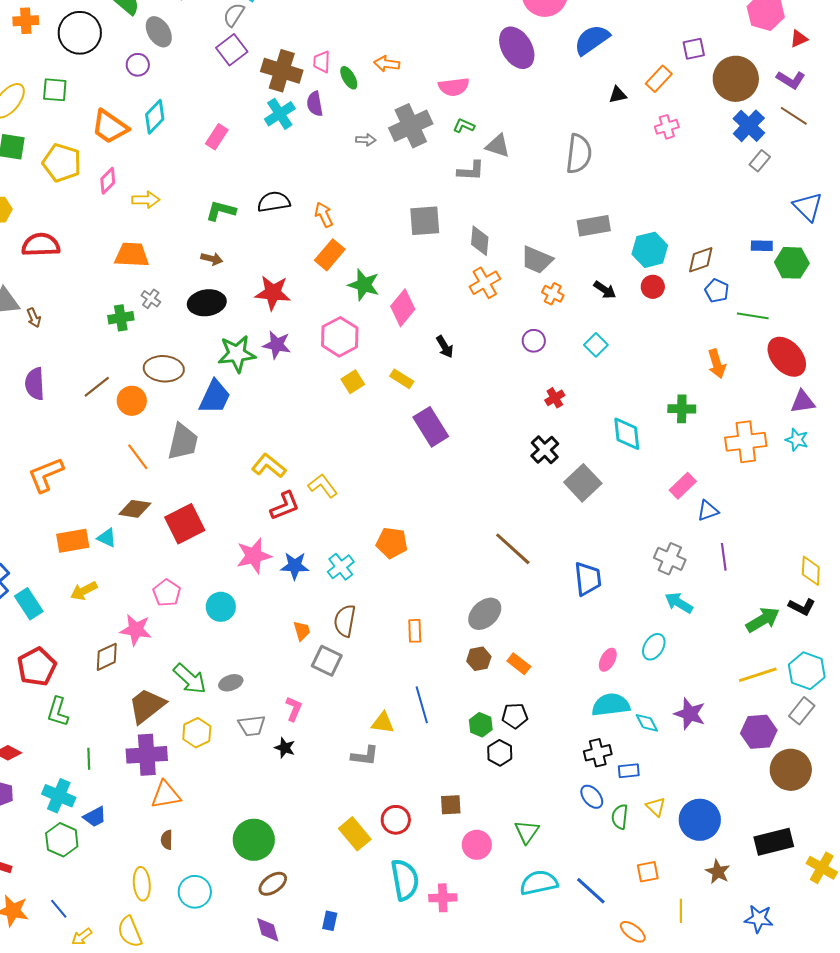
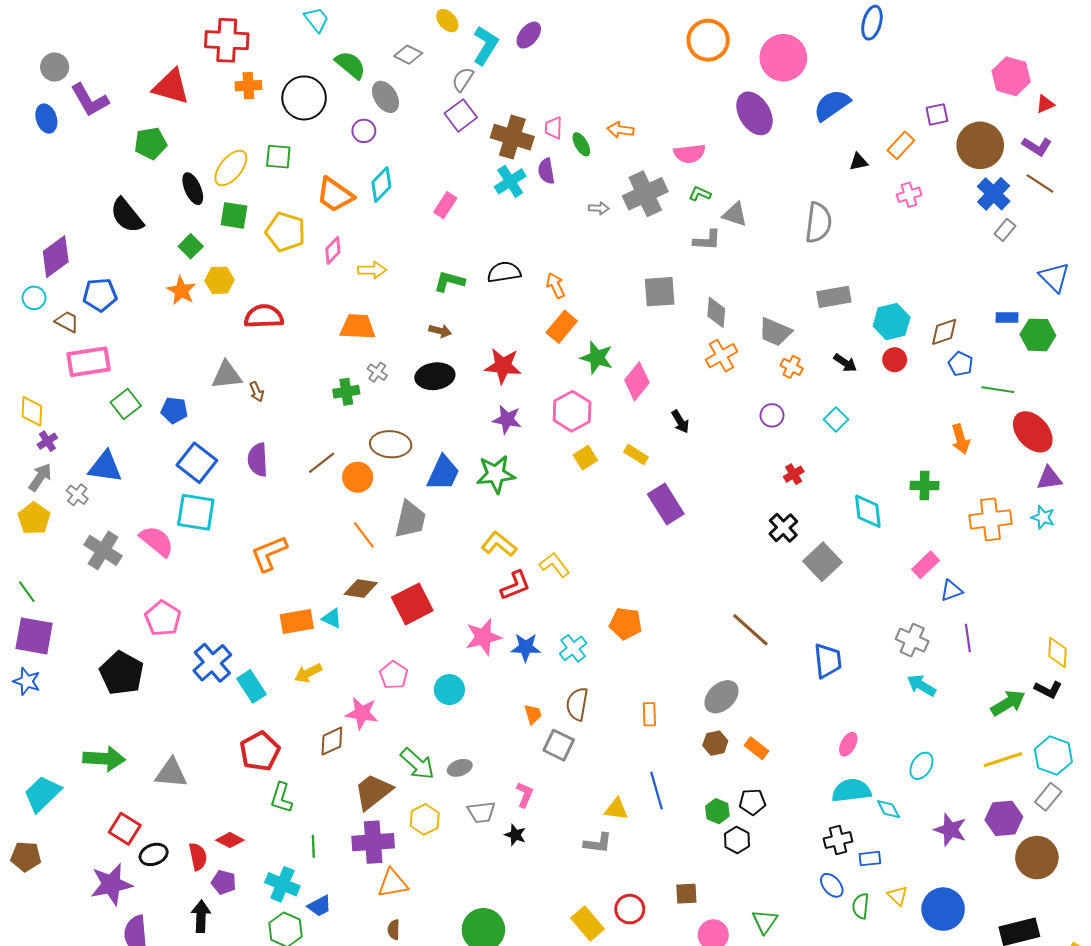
green star: (237, 354) -> (496, 474), moved
cyan ellipse: (654, 647) -> (921, 766), moved
purple star: (690, 714) -> (950, 830), moved

